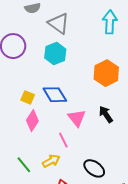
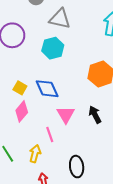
gray triangle: (59, 23) -> (60, 19), turned -30
yellow arrow: (51, 161) -> (35, 154), turned -54
black ellipse: (94, 168) -> (77, 167), turned 40

